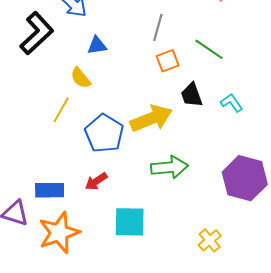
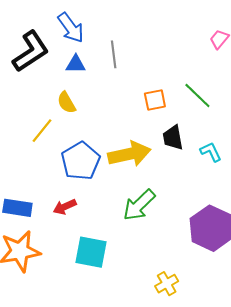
gray line: (158, 27) -> (114, 54), moved, turned -32
blue triangle: (97, 45) -> (76, 64), moved
green arrow: (169, 167) -> (139, 205), turned 132

